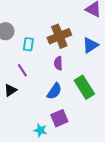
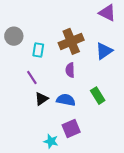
green rectangle: (84, 87) -> (98, 96), size x0.7
black triangle: (10, 90) -> (41, 99), moved
blue semicircle: (54, 91) -> (66, 100), turned -114

